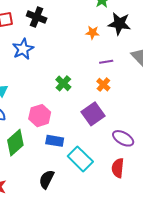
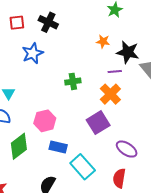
black star: (119, 24) -> (128, 52), moved
green cross: (63, 83) -> (73, 81), moved, turned 35
orange cross: (103, 85) -> (110, 94), size x1.5

